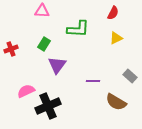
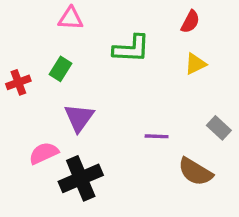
green rectangle: (44, 44) -> (61, 69), moved
purple triangle: (57, 65) -> (79, 118), moved

